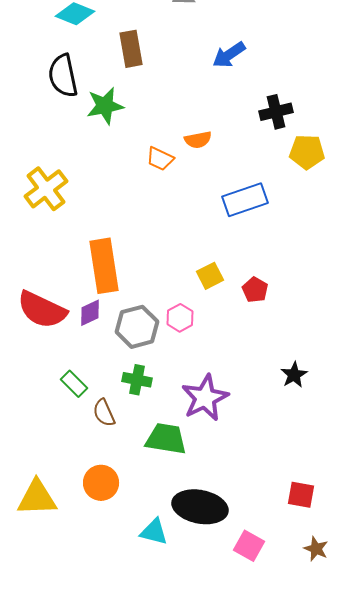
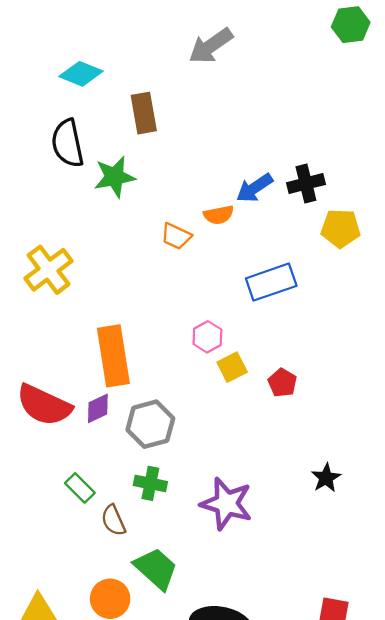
blue arrow: (229, 55) -> (254, 188), moved
pink hexagon: (180, 318) -> (207, 337), moved
purple star: (205, 398) -> (226, 504), turned -30
green trapezoid: (166, 439) -> (156, 569), moved, turned 33

